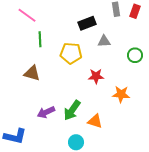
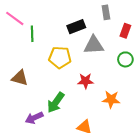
red rectangle: (135, 11) -> (125, 31), moved
green line: (40, 39) -> (32, 34), moved
gray triangle: (104, 41) -> (94, 45), size x1.5
green arrow: (72, 110) -> (56, 102), moved

